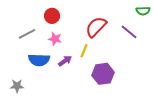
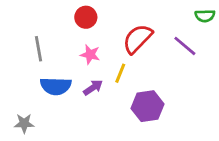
red circle: (52, 16) -> (86, 17), moved
gray line: (27, 34) -> (38, 49), turned -72
pink star: (55, 39) -> (90, 55), moved

